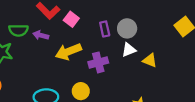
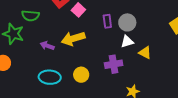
purple arrow: (41, 35) -> (47, 46), moved
purple cross: (98, 62) -> (114, 64), moved

